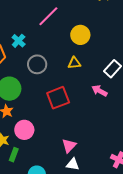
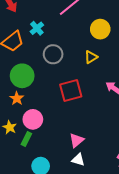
yellow triangle: (74, 63) -> (91, 57), turned -32
green rectangle: (14, 155) -> (26, 139), moved

